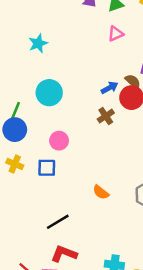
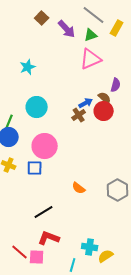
pink triangle: (116, 34) -> (91, 59), size x1.6
brown cross: (106, 116) -> (79, 115), moved
pink circle: (59, 141) -> (45, 146), size x1.6

